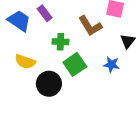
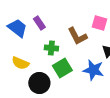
blue star: (111, 65) -> (93, 70), size x1.5

